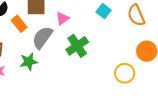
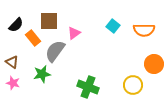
orange semicircle: (136, 15) -> (144, 30), turned -65
green cross: (77, 46) -> (88, 87), moved, turned -35

